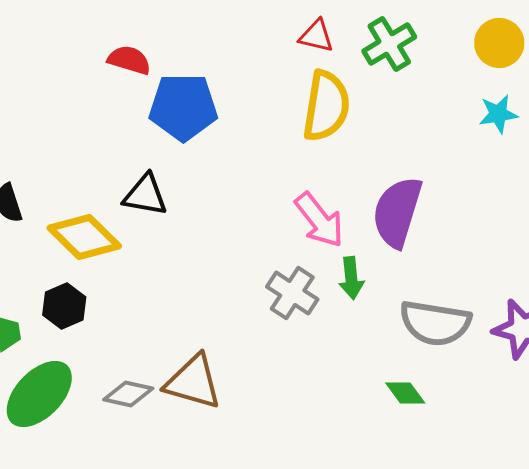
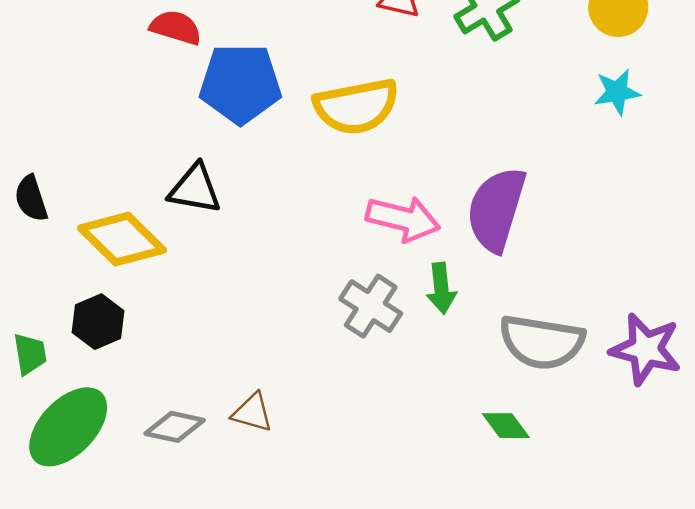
yellow semicircle: (326, 106) -> (356, 106), moved, turned 70
pink arrow: (319, 220) -> (403, 219), turned -38
brown triangle: (193, 382) -> (252, 413), size x0.6

